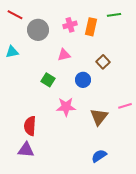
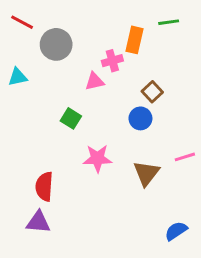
pink cross: (70, 25) -> (112, 61), moved
blue circle: (83, 80) -> (140, 118), moved
blue semicircle: (99, 156) -> (176, 231), moved

